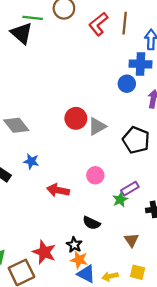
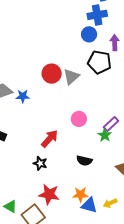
black pentagon: (136, 140) -> (99, 62), moved
blue star: (31, 161) -> (23, 96), moved
red arrow: (58, 190) -> (50, 139), turned 132
black star: (74, 245) -> (40, 163), moved

